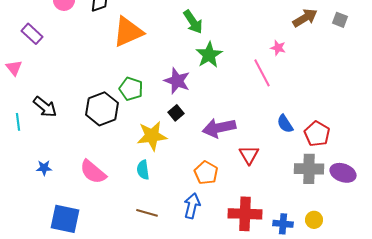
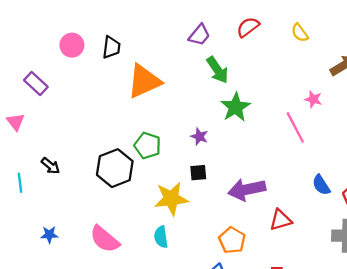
purple star: (177, 81) -> (199, 136), size x0.6
black arrow: (45, 107) -> (50, 166), size x0.7
black square: (176, 113) -> (198, 173), turned 35
red triangle: (249, 155) -> (281, 220), turned 45

